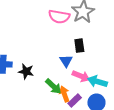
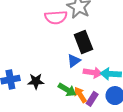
black rectangle: (79, 46) -> (83, 42), size x1.5
blue triangle: (66, 61) -> (74, 61), turned 40

